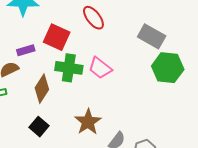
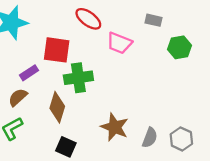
gray rectangle: (152, 36) -> (153, 20), size x0.6
pink trapezoid: (100, 68) -> (119, 43), moved
green hexagon: (168, 68) -> (179, 47), size x0.7

